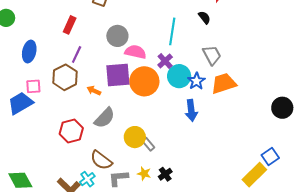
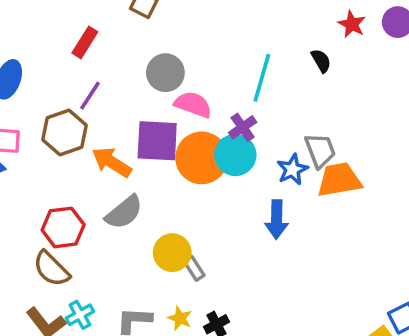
gray trapezoid: (212, 55) -> (320, 150), moved
cyan circle: (179, 76) -> (235, 155), moved
orange arrow: (94, 91) -> (112, 162), size x1.6
brown semicircle: (101, 160) -> (51, 269), moved

